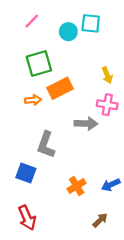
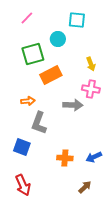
cyan circle: (68, 32) -> (58, 39), moved
orange arrow: (33, 100) -> (28, 101), moved
orange cross: (77, 186) -> (65, 158), turned 35

